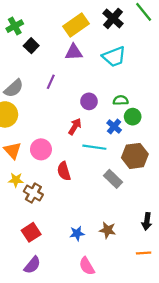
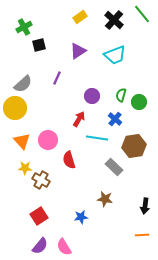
yellow rectangle: (76, 25) -> (80, 17), moved, size x0.6
black square: (31, 46) -> (39, 45), turned 32
purple triangle: (74, 52) -> (78, 51), turned -30
green semicircle: (121, 100) -> (121, 95), turned -72
green circle: (133, 117) -> (139, 102), moved
brown star: (108, 230) -> (105, 199), moved
pink semicircle: (87, 266) -> (64, 247), moved

